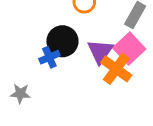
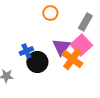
black circle: (62, 41) -> (37, 62), moved

